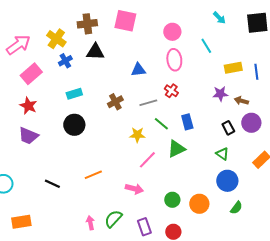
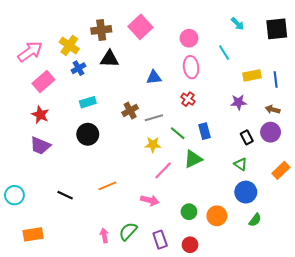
pink square: (125, 21) -> (140, 27), turned 35
brown arrow: (241, 101) -> (273, 109), moved
gray line: (148, 103) -> (154, 118), moved

